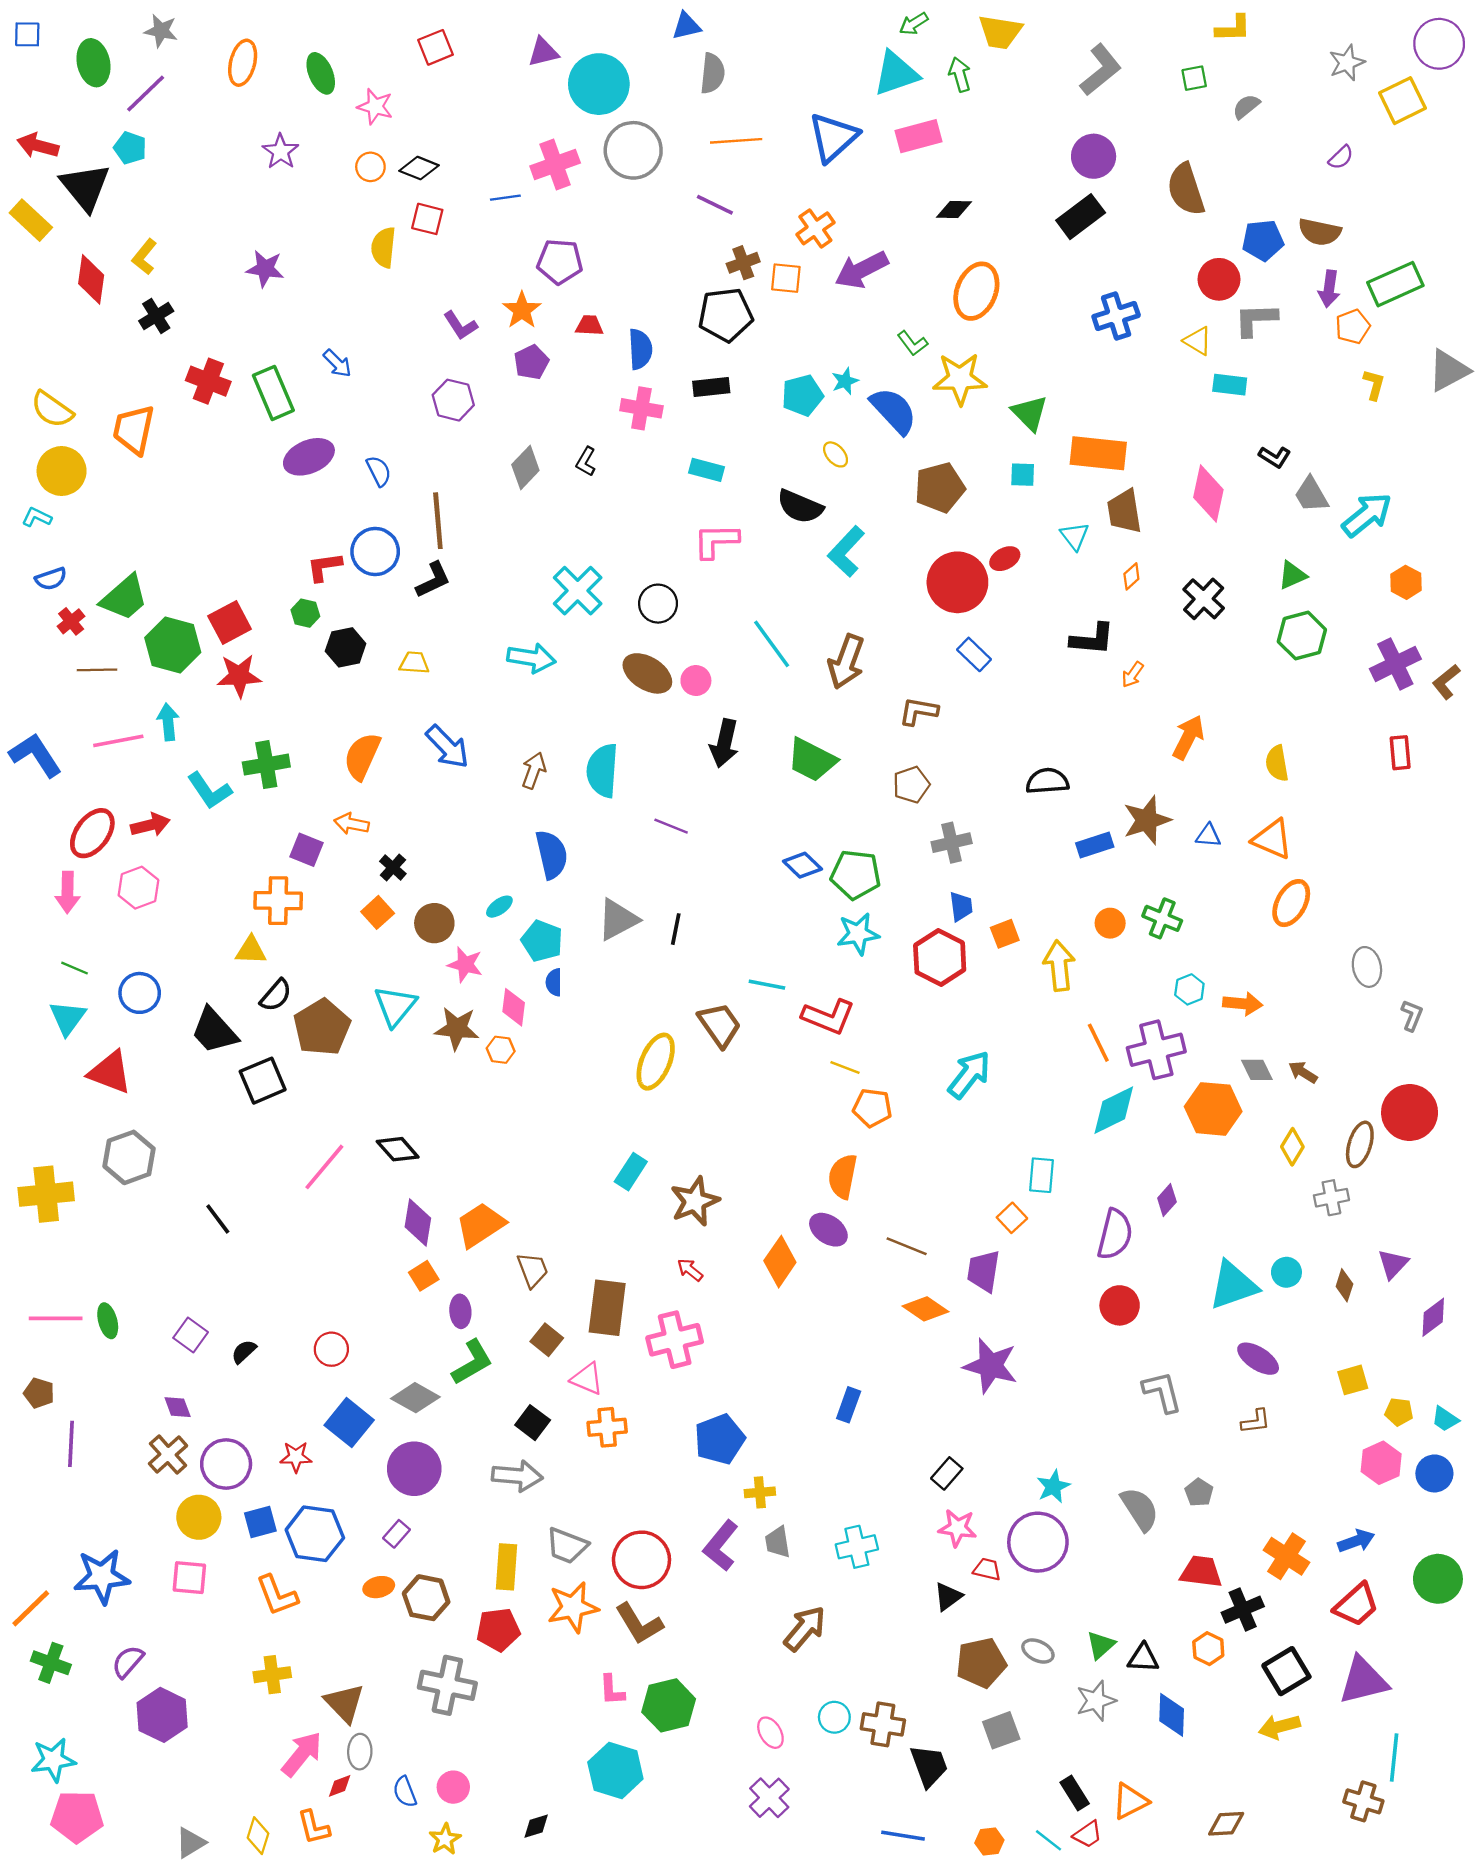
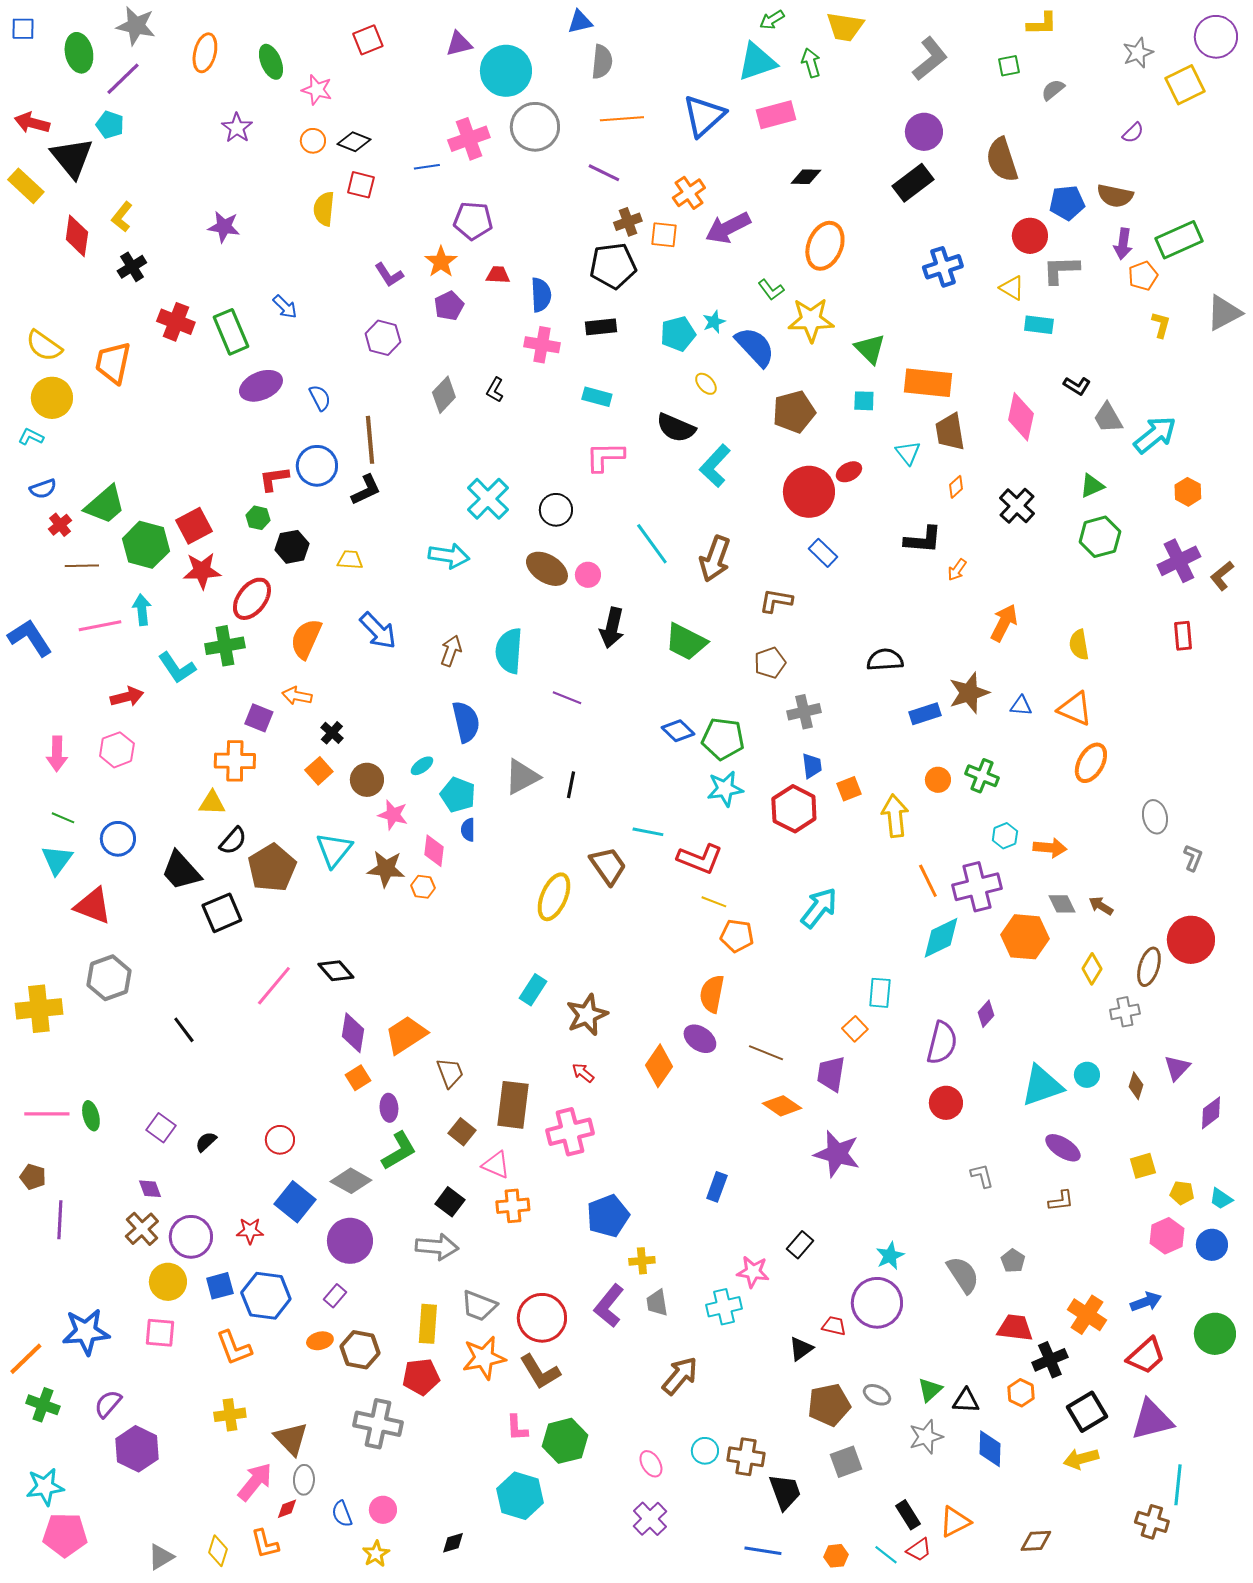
gray star: (161, 31) -> (136, 26), size x1.4
red ellipse: (92, 833) -> (252, 599), moved
gray L-shape: (1162, 1392) -> (982, 1176), size x0.7
pink star: (957, 1528) -> (753, 1272), moved

